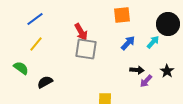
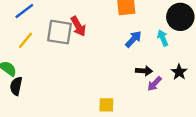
cyan arrow: (153, 42) -> (163, 38), turned -64
gray square: (86, 49) -> (60, 32), moved
black semicircle: (45, 82) -> (16, 86), moved, turned -49

